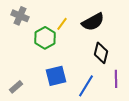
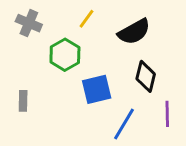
yellow line: (62, 24) -> (87, 19), moved
blue square: (56, 76) -> (97, 89), moved
gray rectangle: (16, 87) -> (23, 101), moved, turned -48

